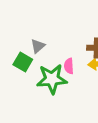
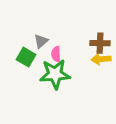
pink semicircle: (69, 66) -> (56, 54), moved

